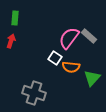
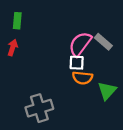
white square: (55, 58) -> (77, 63), moved, turned -32
gray cross: (34, 93) -> (39, 108), turned -35

